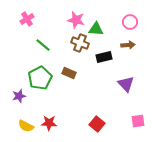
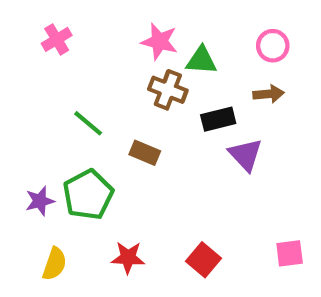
green line: (43, 45) -> (88, 123), moved
green pentagon: (40, 78) -> (88, 195), moved
purple triangle: (126, 84) -> (245, 155), moved
red star: (49, 123) -> (128, 258), moved
yellow semicircle: (26, 126) -> (55, 264), turned -98

